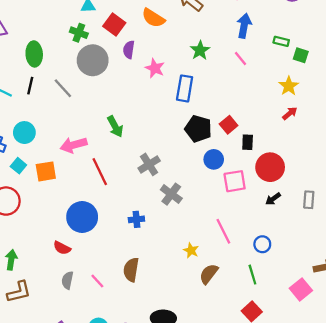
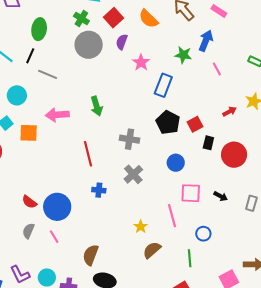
blue arrow: (244, 26) -> (206, 41), moved
green star: (200, 50) -> (183, 55), turned 30
gray line: (63, 88) -> (48, 74), moved, turned -36
red arrow: (290, 113) -> (229, 111), moved
blue circle: (214, 159) -> (176, 163), moved
gray cross: (149, 164) -> (129, 139), moved, turned 30
red circle: (270, 167) -> (234, 155), moved
red line: (100, 172) -> (88, 154), moved
pink square: (235, 181) -> (191, 193), moved
black arrow: (273, 199) -> (221, 196), turned -128
blue circle: (82, 217) -> (57, 207), moved
brown semicircle: (131, 270) -> (91, 255), moved

